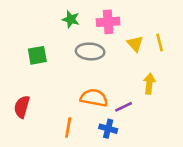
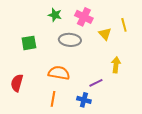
pink cross: (108, 22) -> (84, 17), turned 30
yellow line: (160, 42) -> (124, 25), moved
orange semicircle: (94, 98) -> (59, 73), moved

